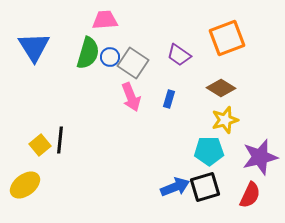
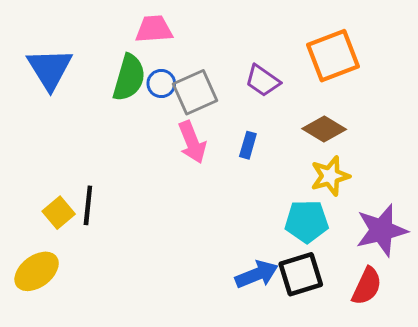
gray square: (133, 63) -> (195, 92), turned 32

